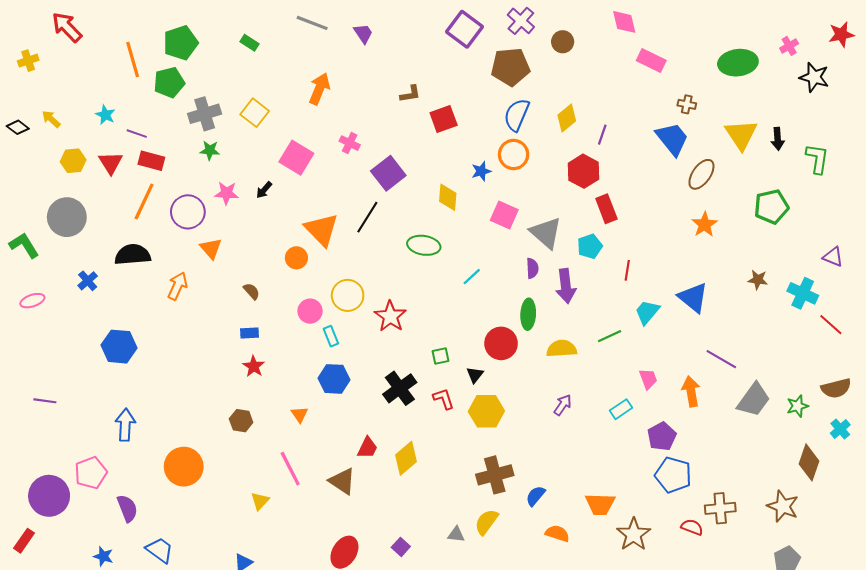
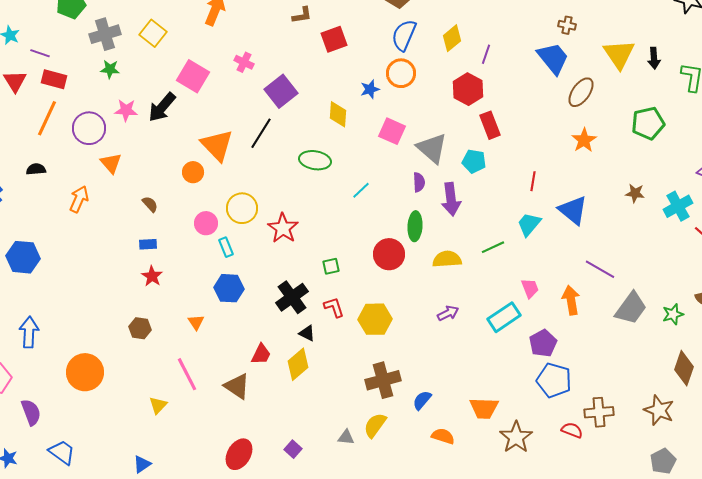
black arrow: (264, 190) -> (162, 107), size x1.8
cyan pentagon: (590, 246) -> (474, 161), turned 30
black semicircle: (133, 255) -> (36, 169), size x0.6
red line: (627, 270) -> (533, 181), moved
cyan cross: (803, 293) -> (678, 206), turned 36
black triangle: (475, 375) -> (307, 333), moved, turned -42
purple arrow: (563, 405) -> (448, 313), turned 30
cyan rectangle: (621, 409) -> (504, 317), size x1.5

